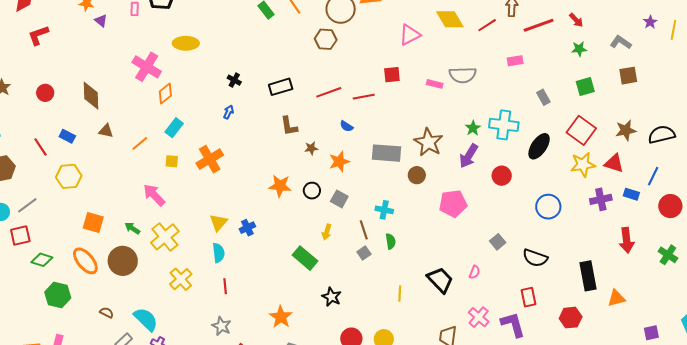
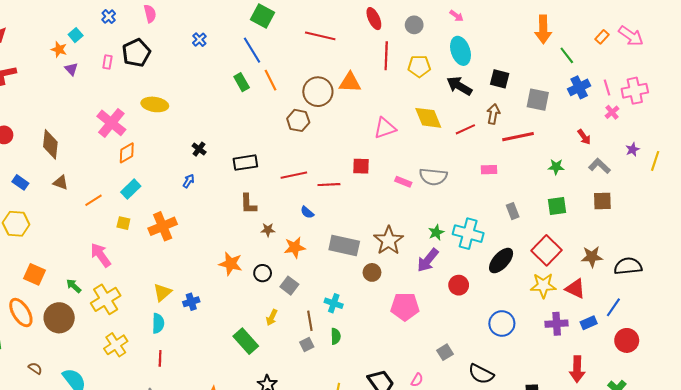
red arrow: (576, 20) -> (584, 137), moved
blue rectangle: (631, 194) -> (589, 323), turned -49

